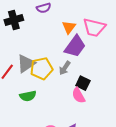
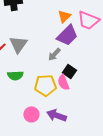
gray triangle: (26, 64) -> (18, 45), turned -30
yellow pentagon: (42, 68) -> (45, 85), moved

